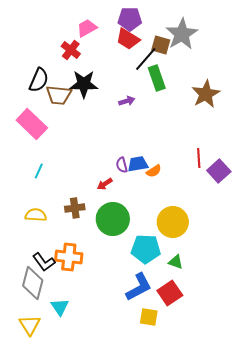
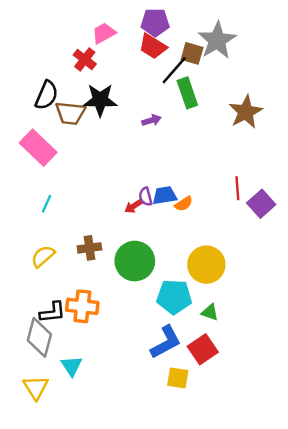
red arrow: (105, 184) -> (134, 206), moved
yellow semicircle: (36, 215) -> (43, 256), turned -45
black L-shape: (44, 262) -> (52, 312), turned -60

